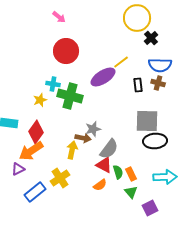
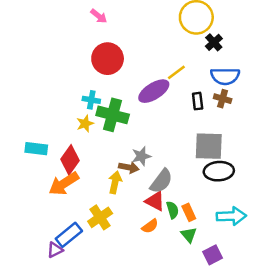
yellow star: (40, 100) -> (85, 124), moved
purple triangle: (18, 169) -> (55, 250), moved

